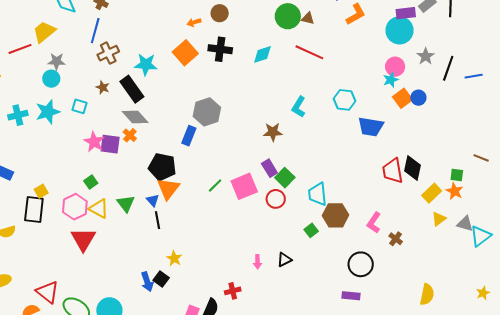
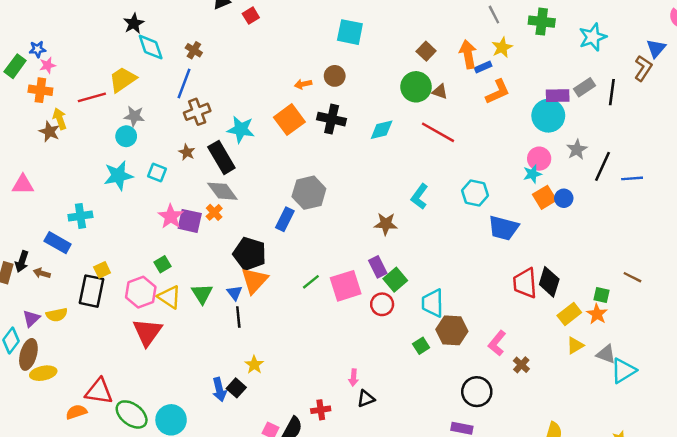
cyan cross: (18, 115) -> (80, 216), moved
black triangle: (284, 260) -> (366, 399), moved
red triangle: (48, 292) -> (99, 391), turned -35

